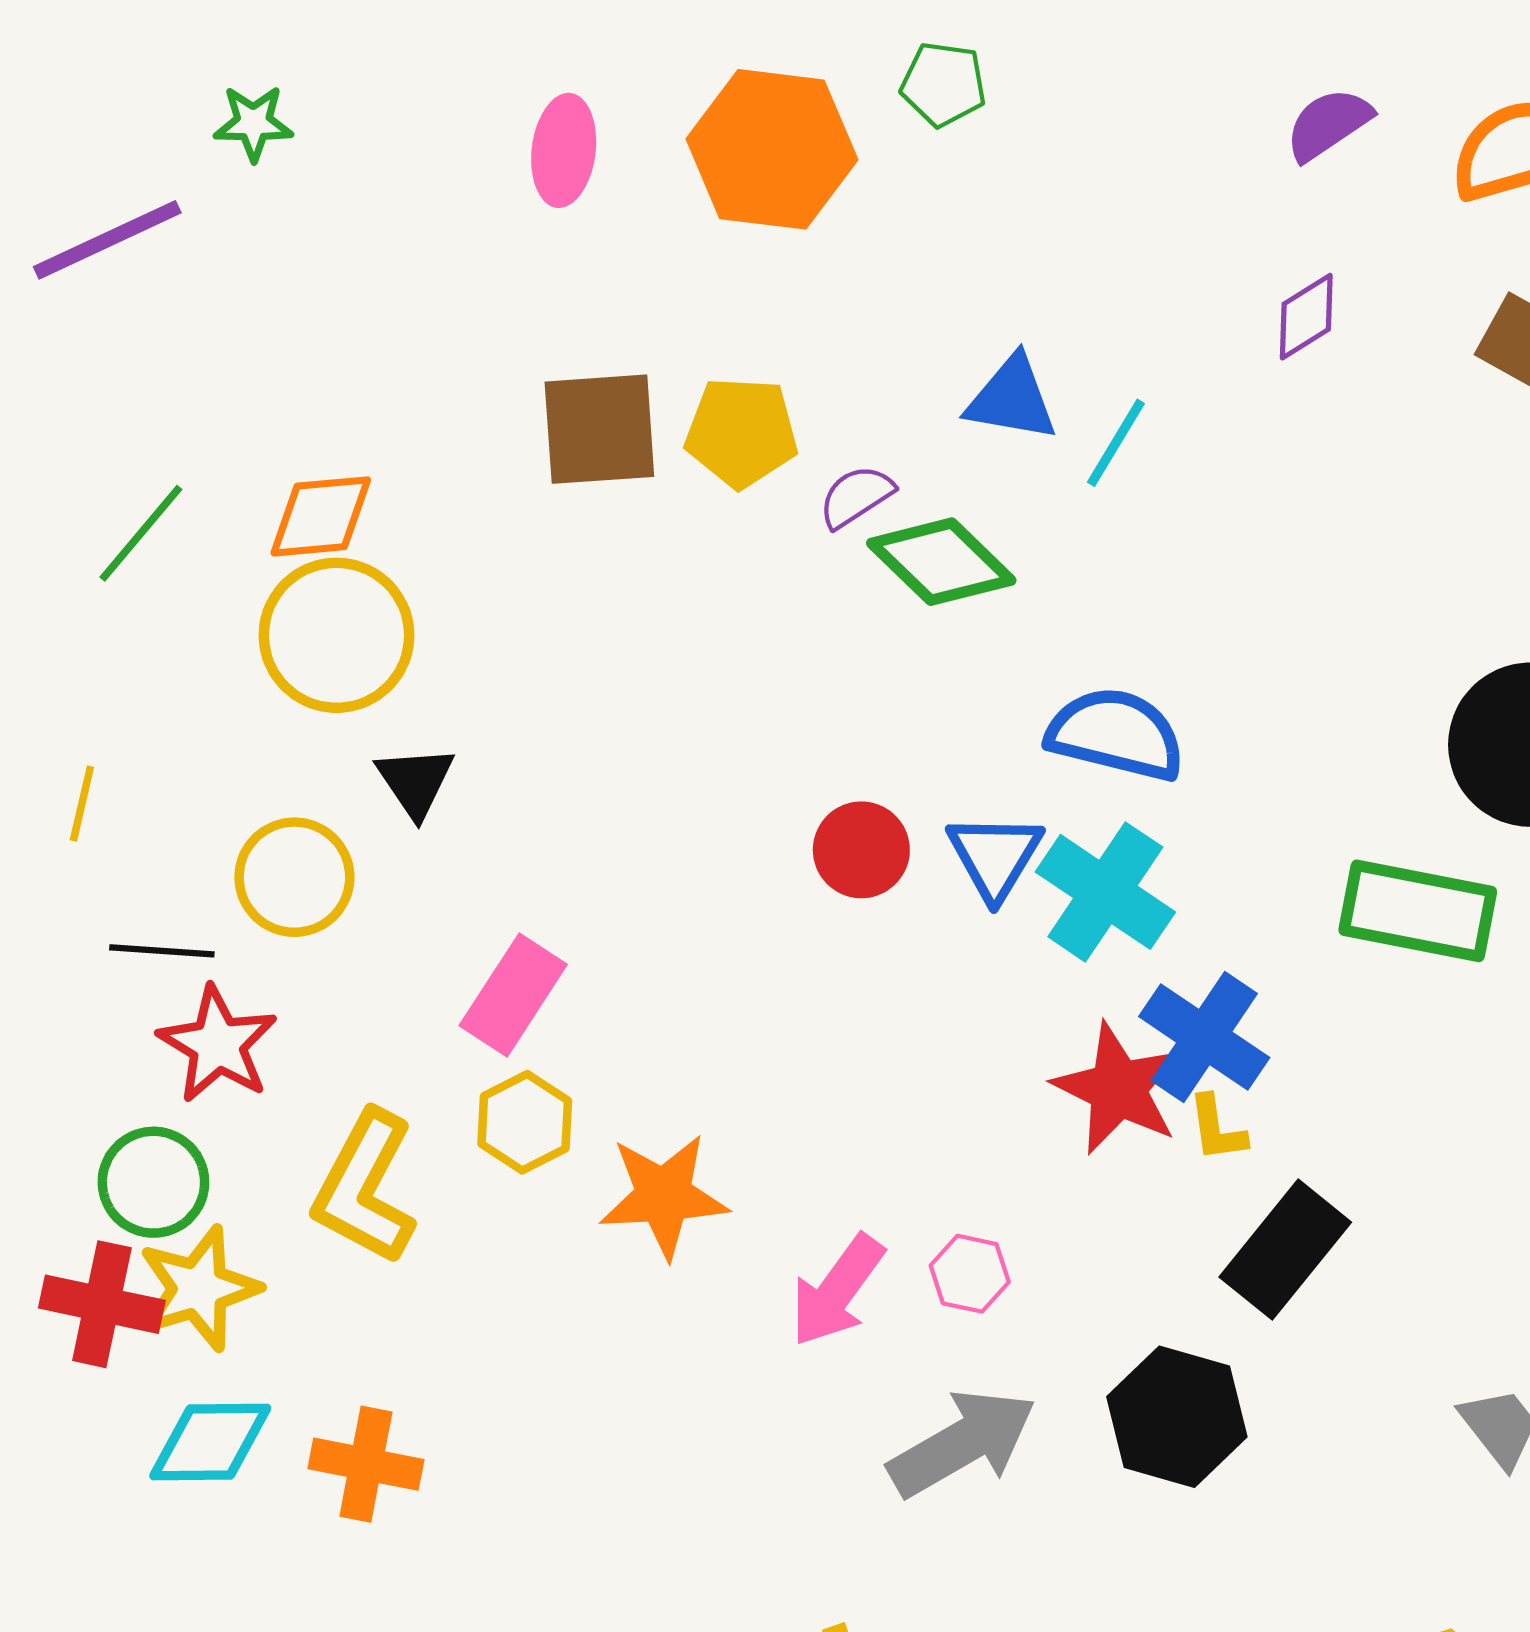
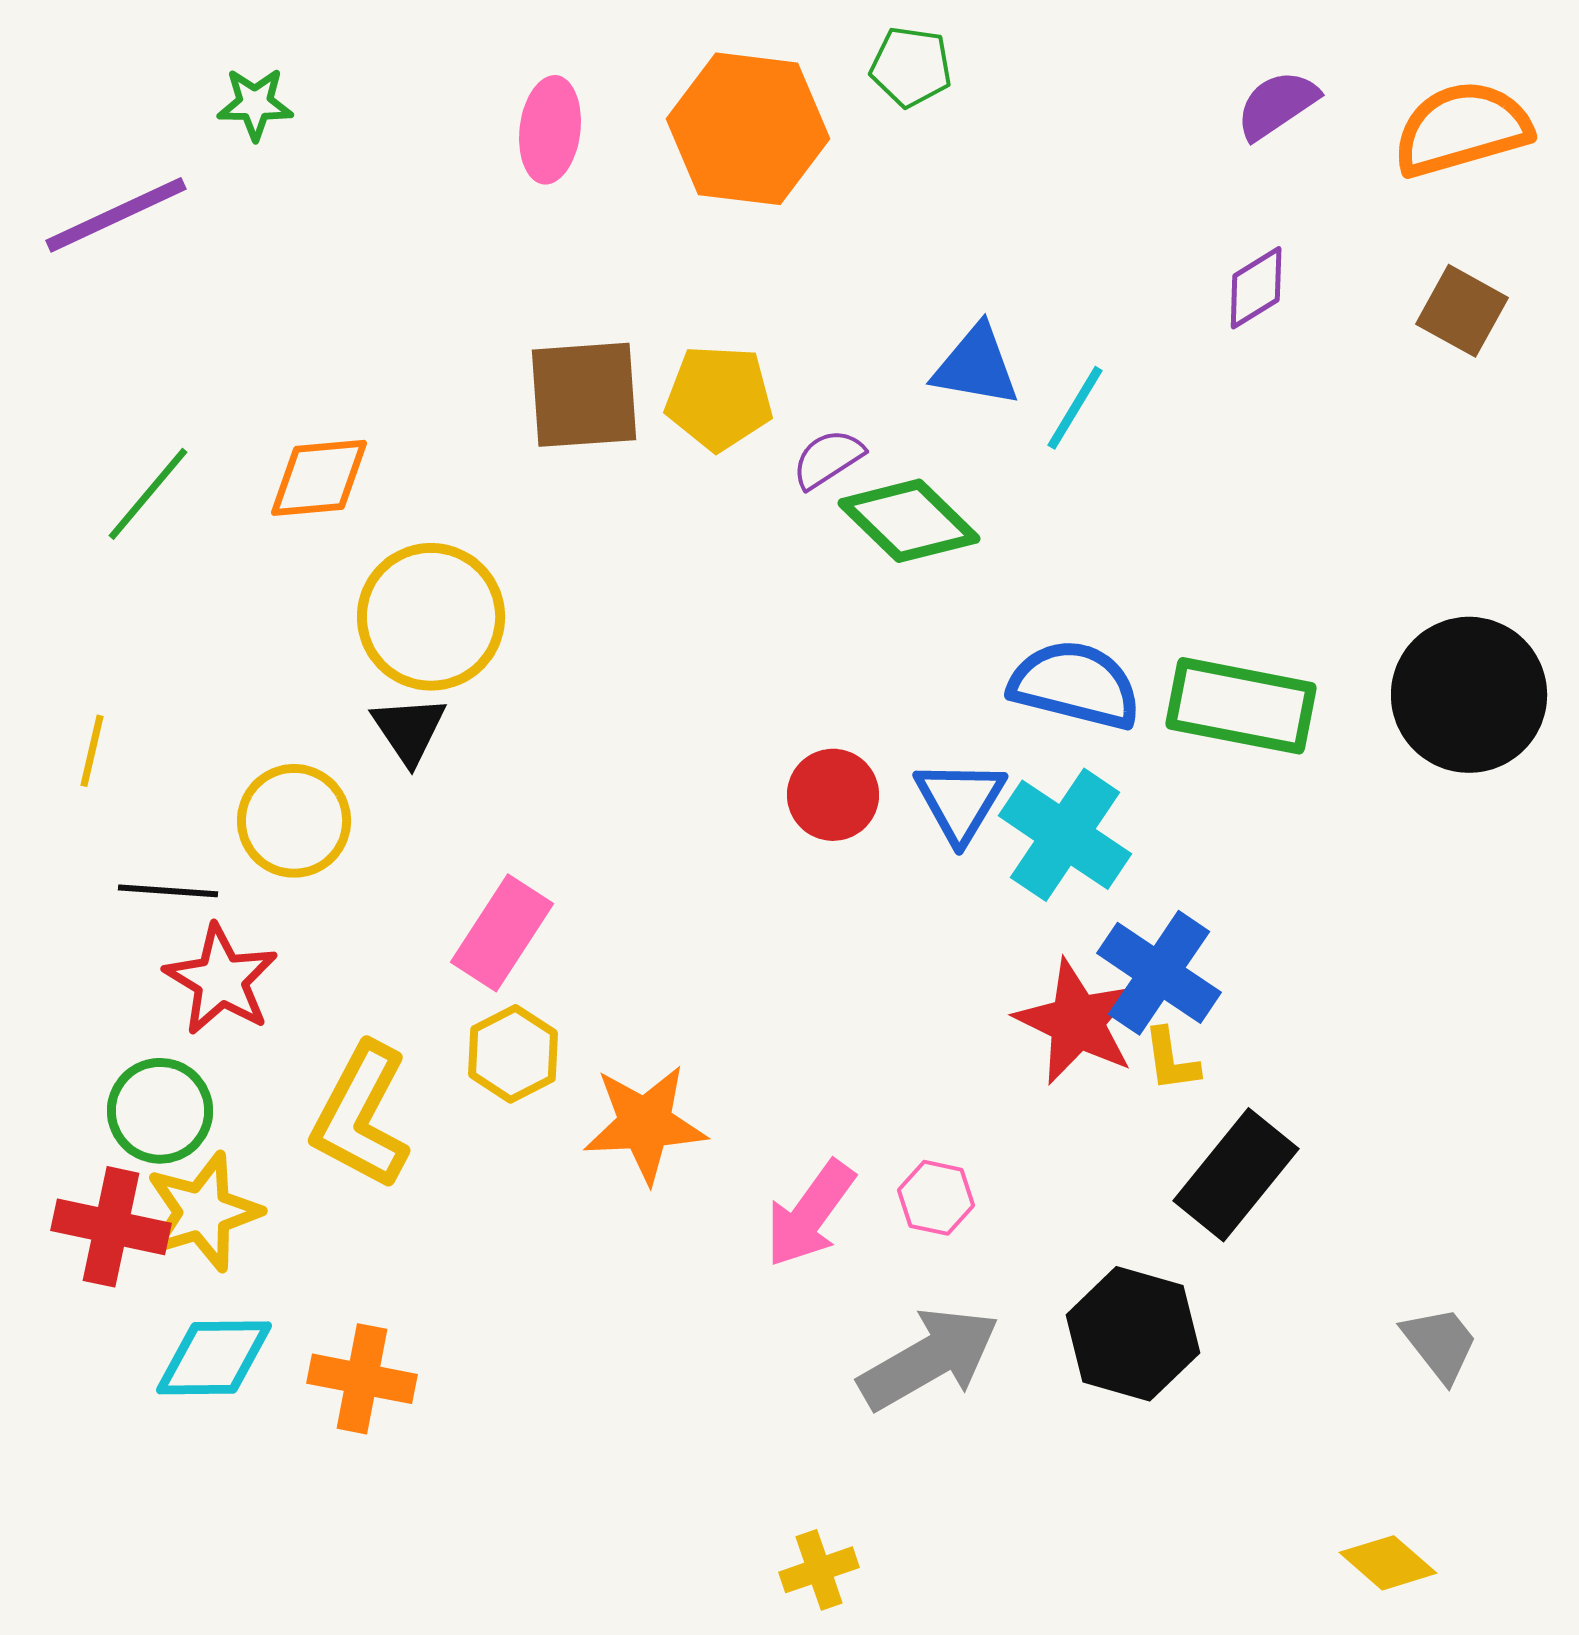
yellow circle: (336, 635) -> (431, 617), moved
green rectangle: (1418, 911) -> (1241, 706), moved

